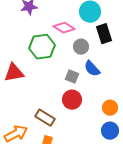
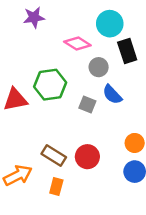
green hexagon: (42, 47) -> (50, 85), moved
red circle: (72, 100) -> (87, 157), moved

